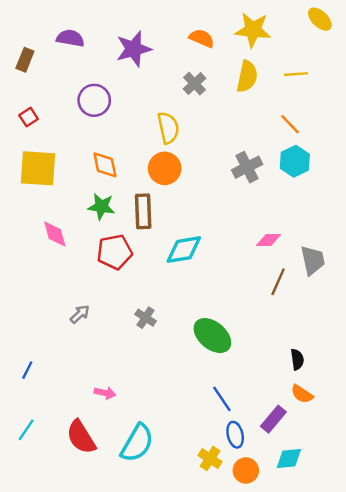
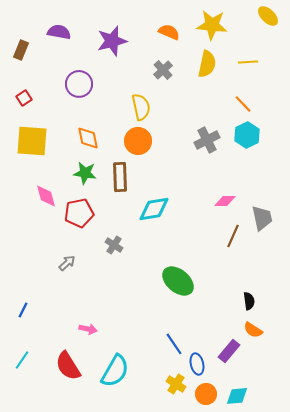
red pentagon: (114, 252) -> (79, 213), moved
gray cross: (146, 318) -> (114, 245), moved
blue line: (222, 399) -> (174, 344), moved
cyan diamond: (289, 459) -> (237, 396), moved

